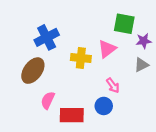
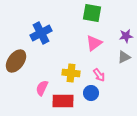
green square: (124, 24) -> (92, 13), moved
yellow cross: (81, 58) -> (71, 73), moved
brown ellipse: (33, 71) -> (16, 61), moved

